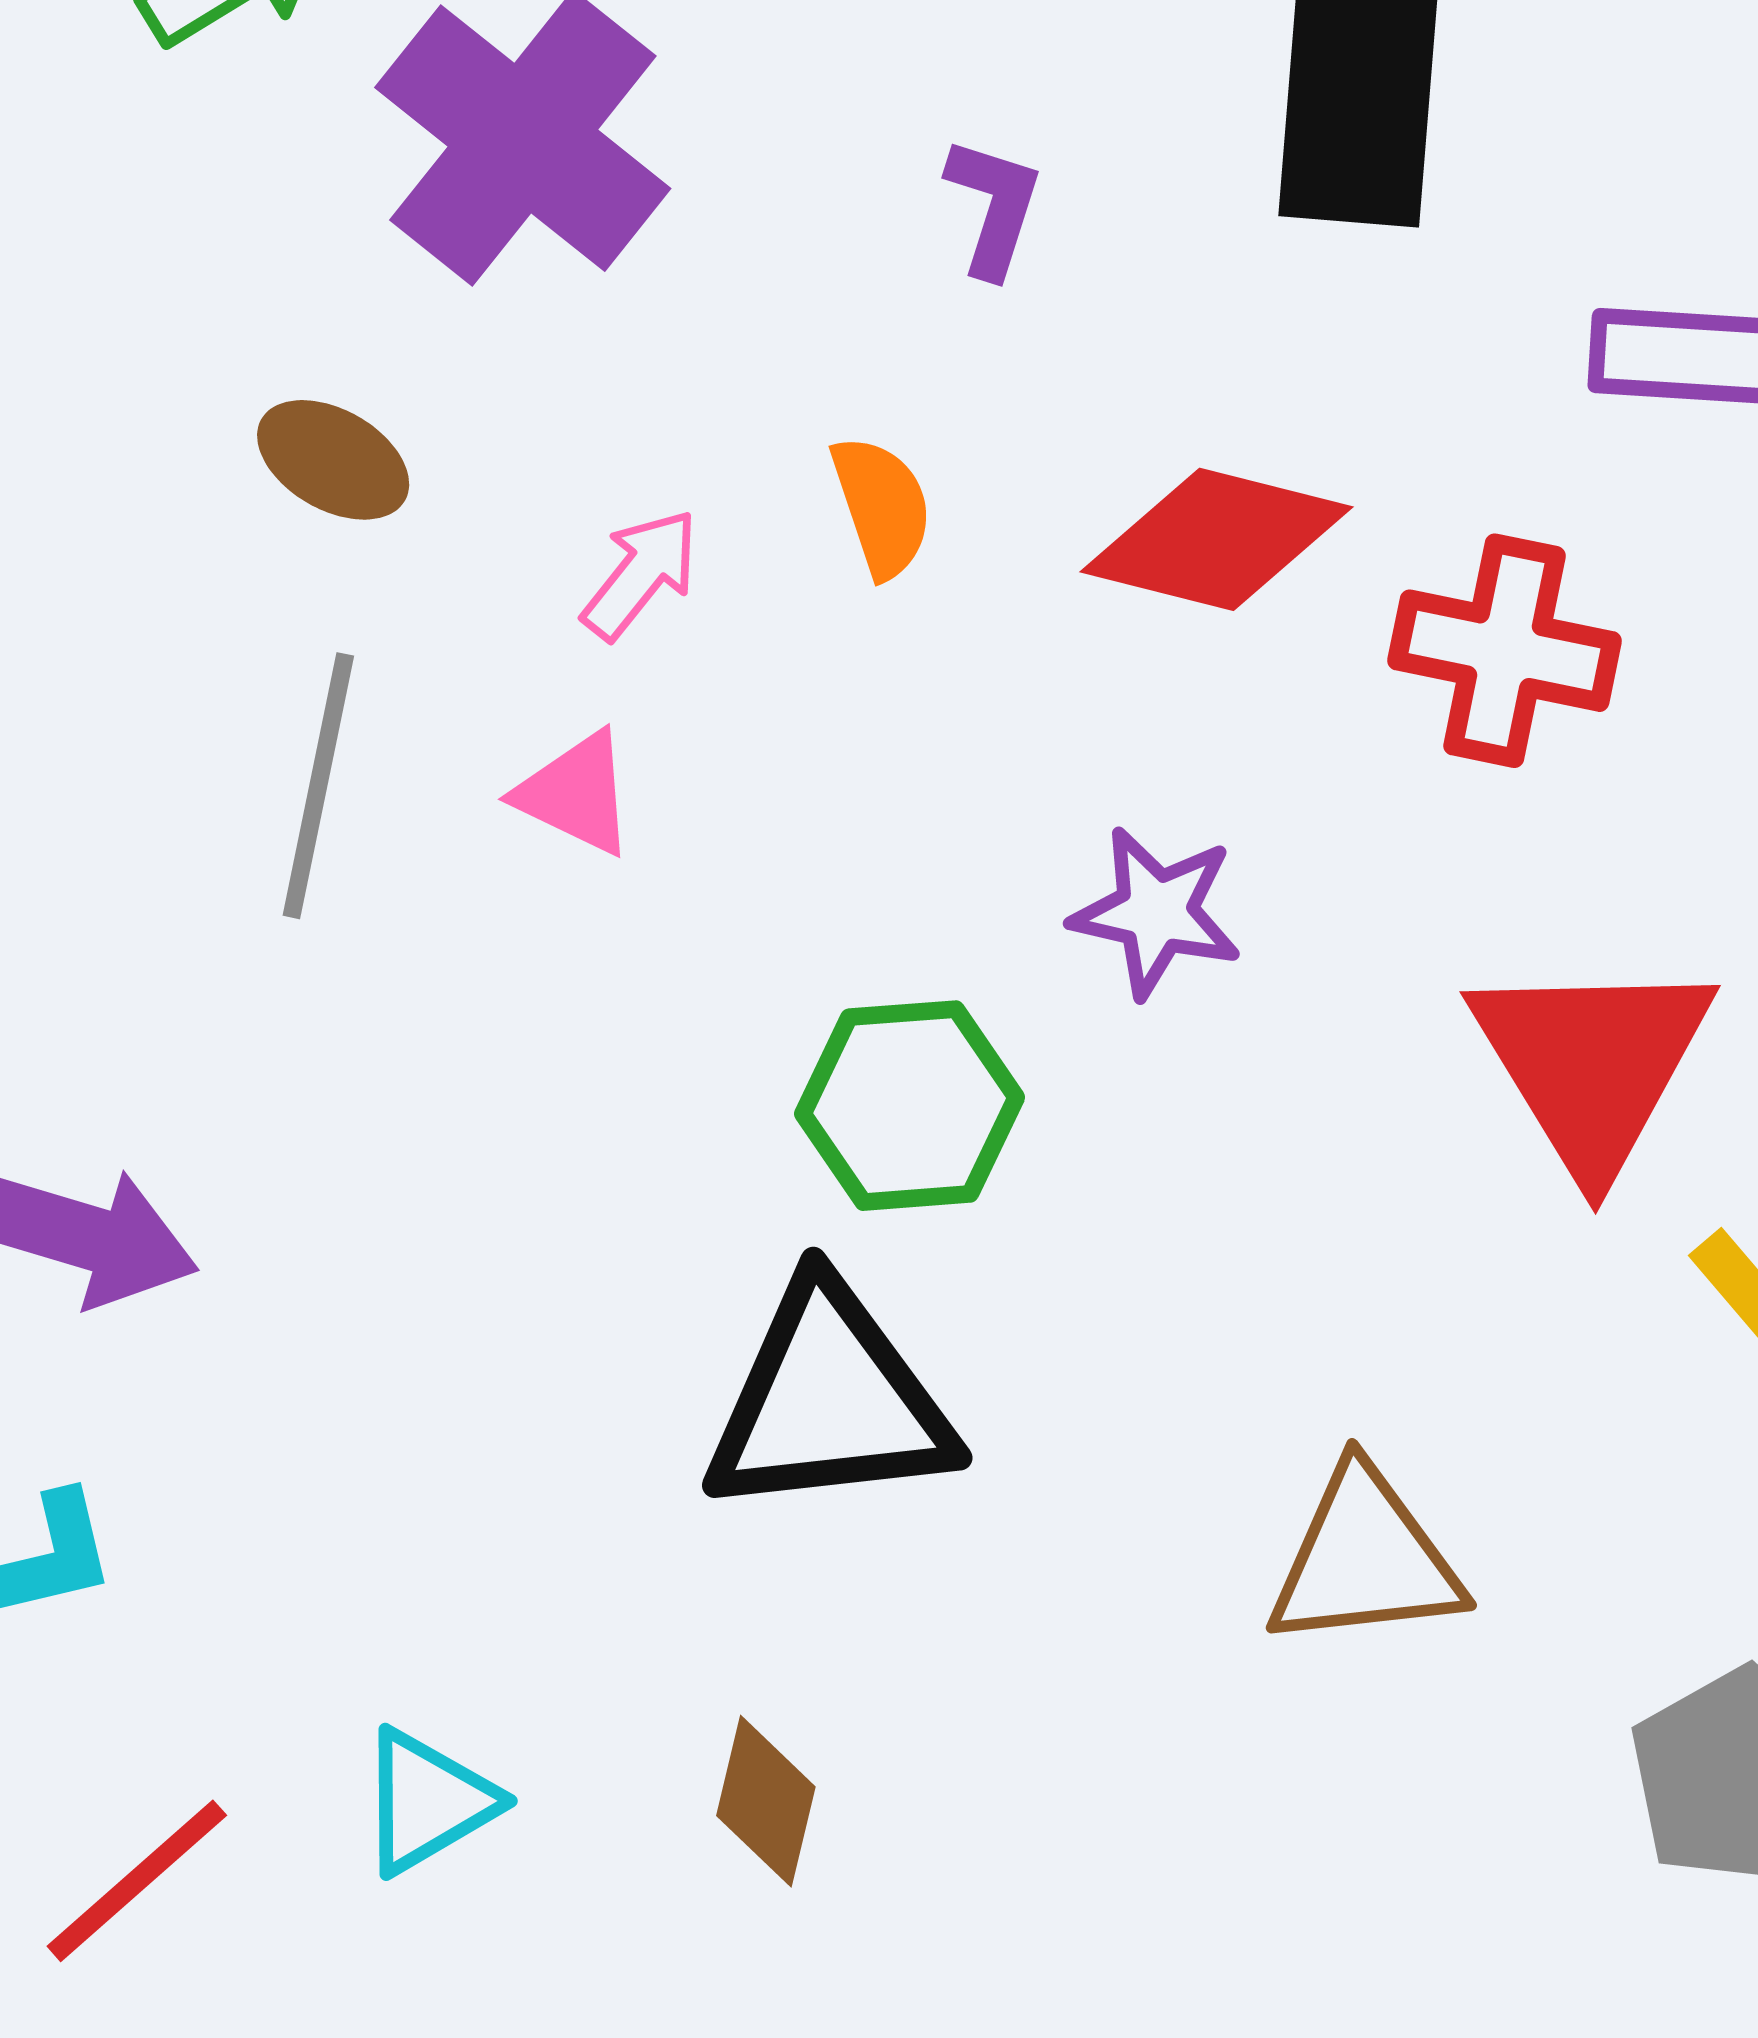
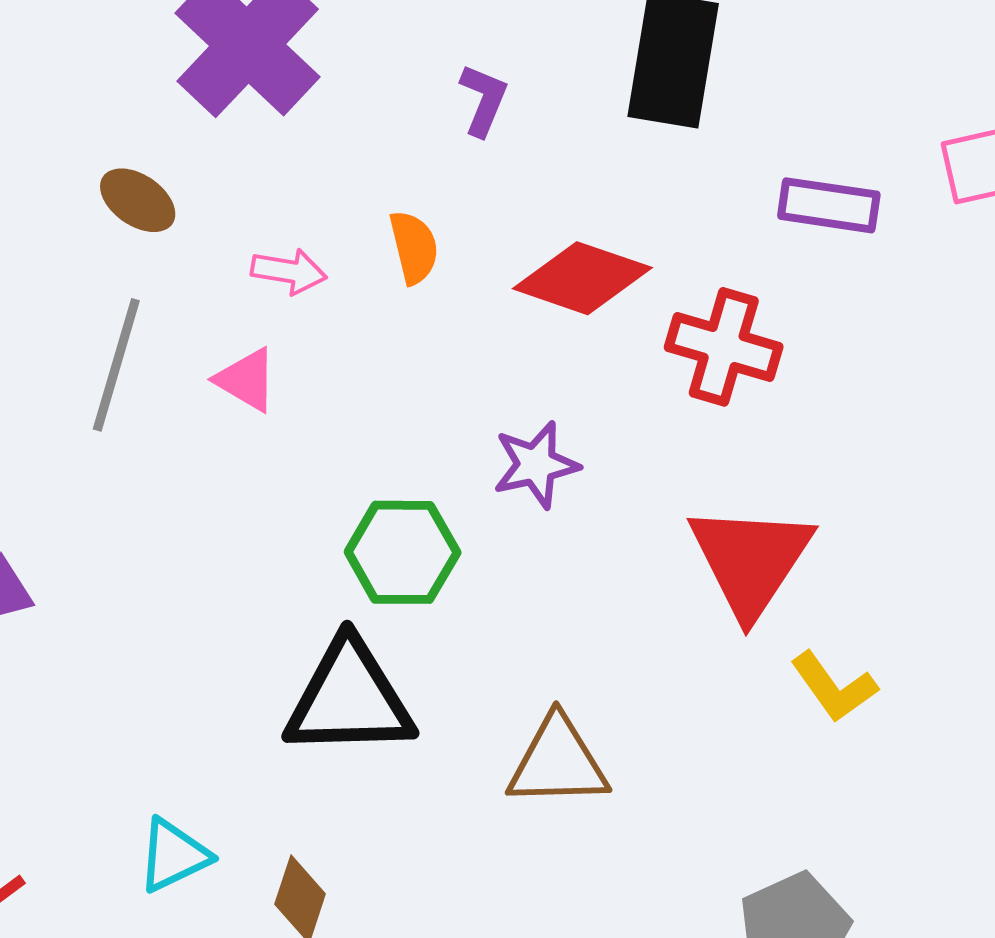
pink arrow: (641, 574) -> (289, 271), turned 56
purple star: (1156, 912) -> (536, 465), turned -30
brown triangle: (1365, 1559) -> (558, 762), moved
cyan triangle: (428, 1802) -> (174, 855), moved

